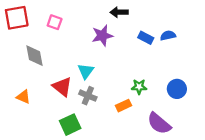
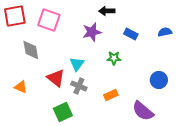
pink square: (55, 22) -> (49, 20), size x1.6
blue semicircle: (168, 36) -> (165, 32), moved
green star: (139, 87) -> (114, 58), moved

